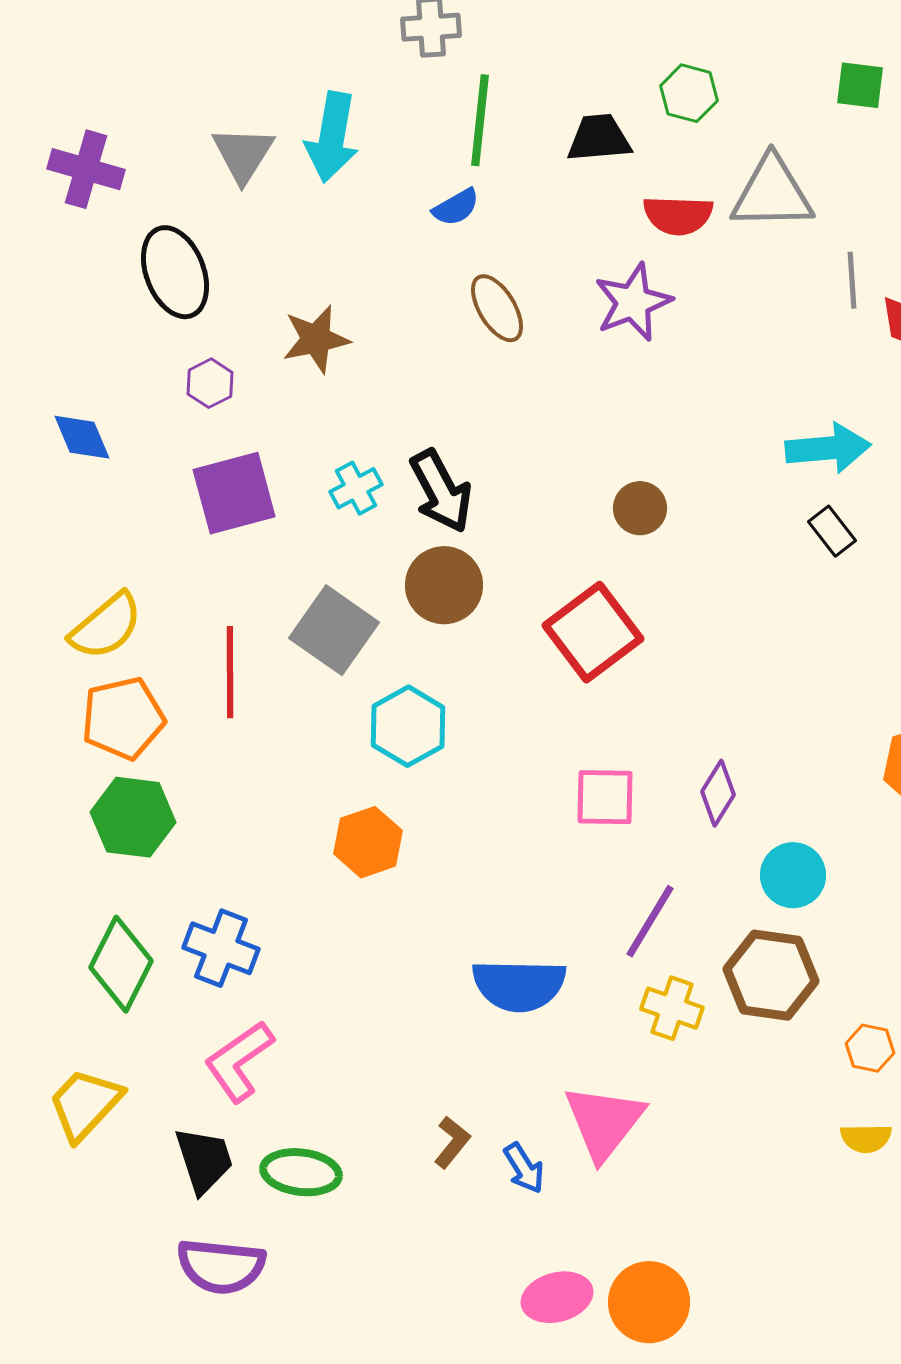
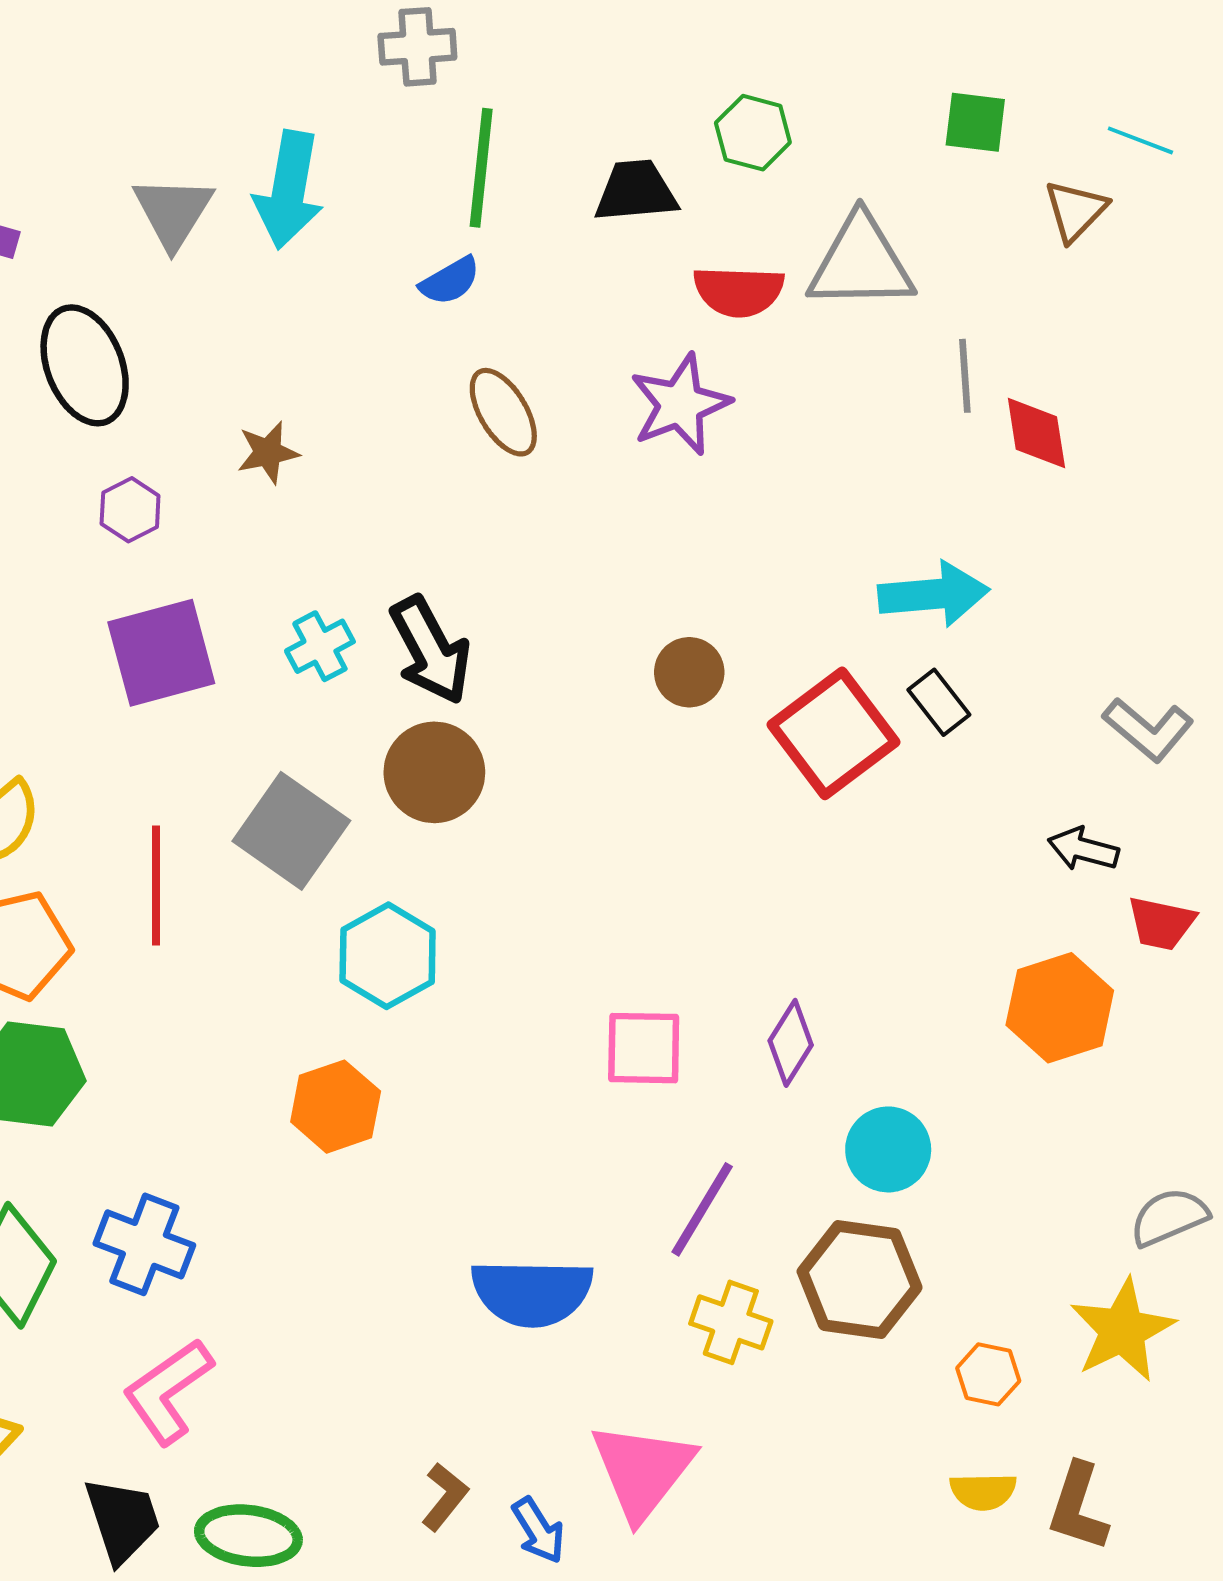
brown star: (316, 339) -> (268, 453), size x0.7
red square: (593, 632) -> (834, 733), moved

